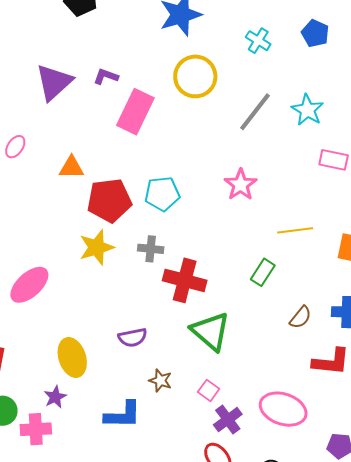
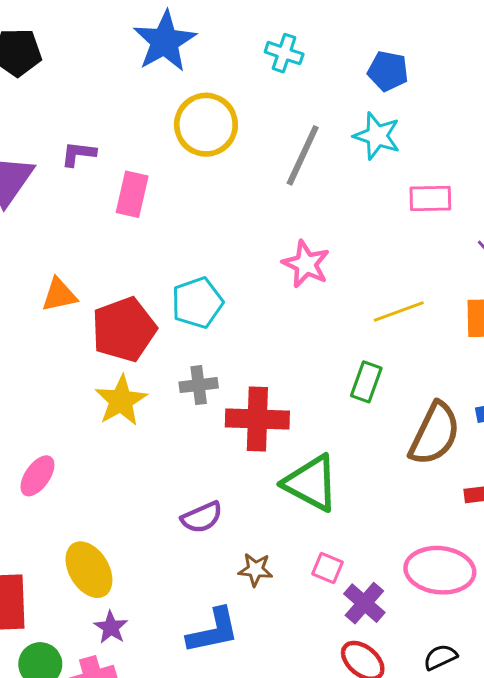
blue pentagon: (315, 33) -> (388, 71), moved
pink rectangle: (135, 112) -> (132, 194), size x0.7
pink ellipse: (29, 285) -> (37, 476), size x0.7
brown semicircle: (300, 317) -> (435, 434), size x1.8
yellow ellipse: (72, 357) -> (89, 570), moved

